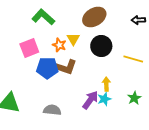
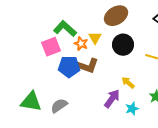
green L-shape: (43, 17) -> (65, 29), moved
yellow arrow: (106, 84) -> (128, 83), turned -48
cyan star: (104, 99) -> (132, 109), moved
gray semicircle: (52, 110) -> (59, 106), moved, turned -42

